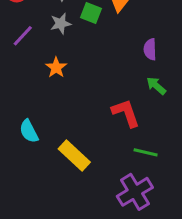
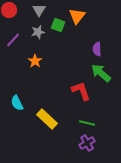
green arrow: (156, 86) -> (101, 73), size x1.5
green line: (146, 152) -> (87, 123), moved
purple cross: (135, 192) -> (87, 143), size x0.7

